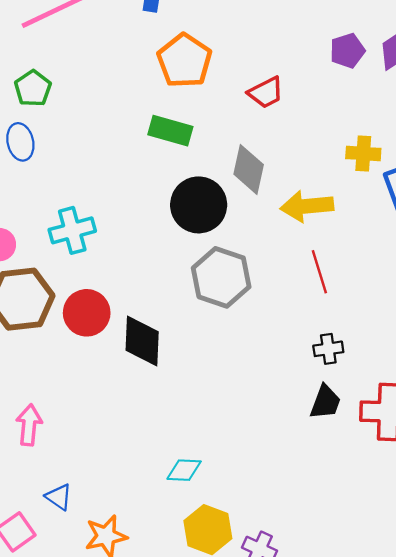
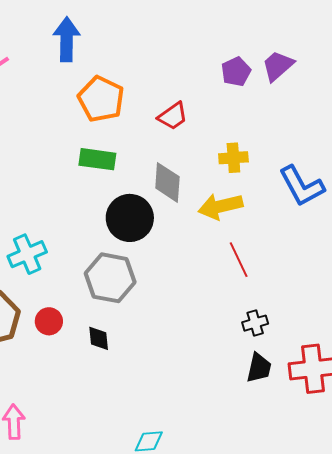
yellow cross: (363, 153) -> (233, 158), moved
gray hexagon: (221, 277) -> (110, 278), moved
red circle: (87, 313) -> (49, 321), size x0.7
black diamond: (142, 341) -> (99, 338), size x0.6

